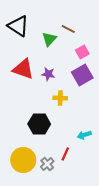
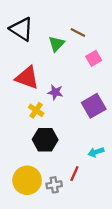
purple star: (48, 74) -> (55, 92), moved
purple square: (82, 75) -> (94, 106), moved
yellow cross: (60, 98) -> (36, 110), moved, turned 32
gray cross: (47, 164) -> (54, 185), turned 32

